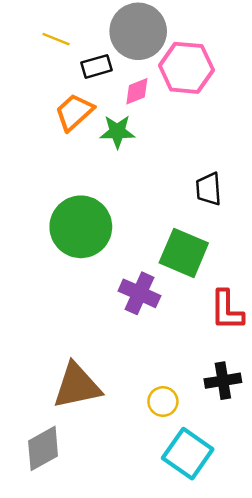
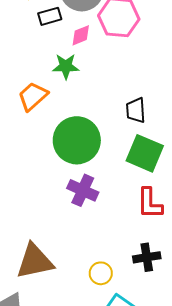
orange trapezoid: (74, 112) -> (33, 96), moved
green circle: (81, 227) -> (77, 140), moved
green square: (184, 253) -> (145, 153), moved

